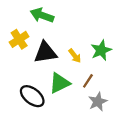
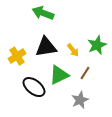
yellow cross: (19, 39) -> (17, 56), moved
gray star: (98, 102) -> (80, 100), moved

